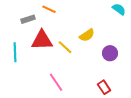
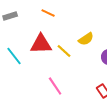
gray rectangle: (28, 19) -> (10, 16), moved
cyan line: (15, 52) -> (14, 56), turned -36

